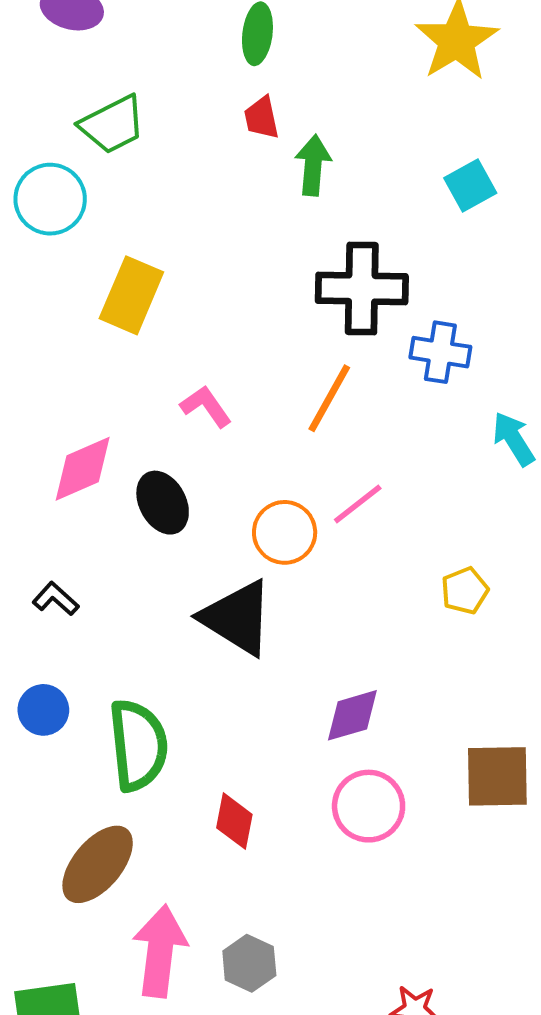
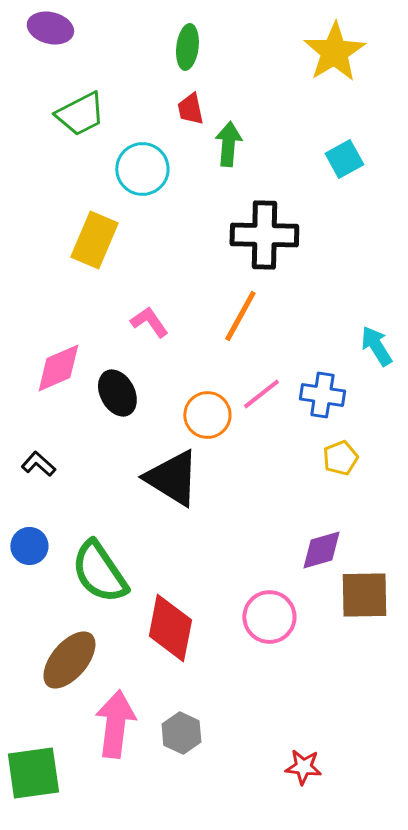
cyan circle: (50, 199) -> (142, 169), moved
blue cross: (440, 352) -> (322, 395), moved
purple diamond: (352, 715) -> (321, 550), moved
green semicircle: (138, 745) -> (99, 572), turned 152
red diamond: (234, 821) -> (170, 628), size x1.6

